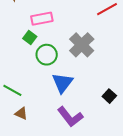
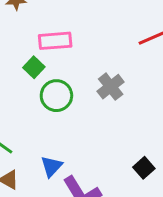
gray cross: (82, 45) -> (111, 87), size x0.7
blue triangle: (62, 83) -> (51, 166), moved, size x0.7

